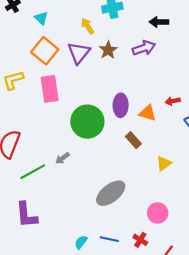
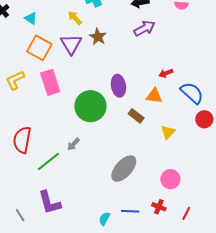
purple arrow: (144, 48) -> (144, 28), moved
orange triangle: (148, 113) -> (154, 96), moved

